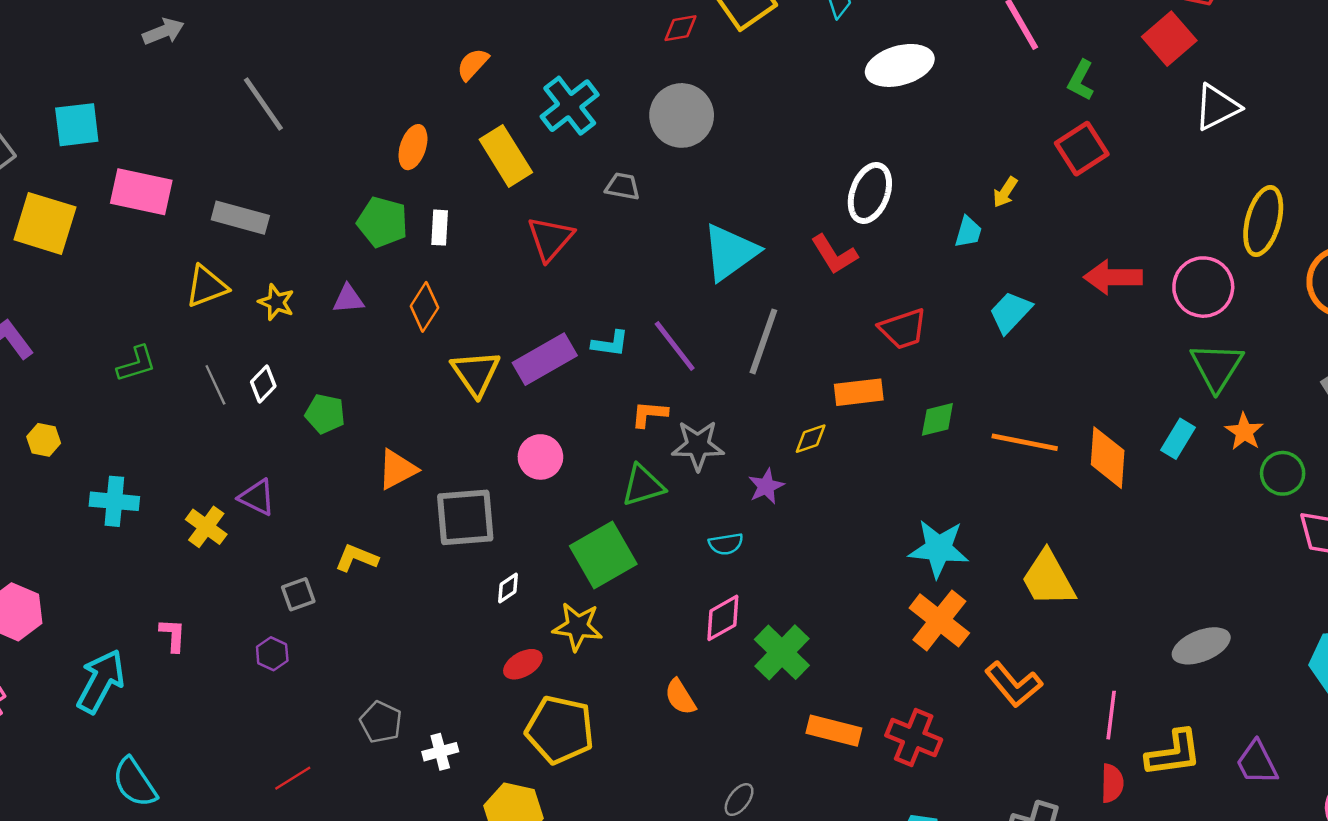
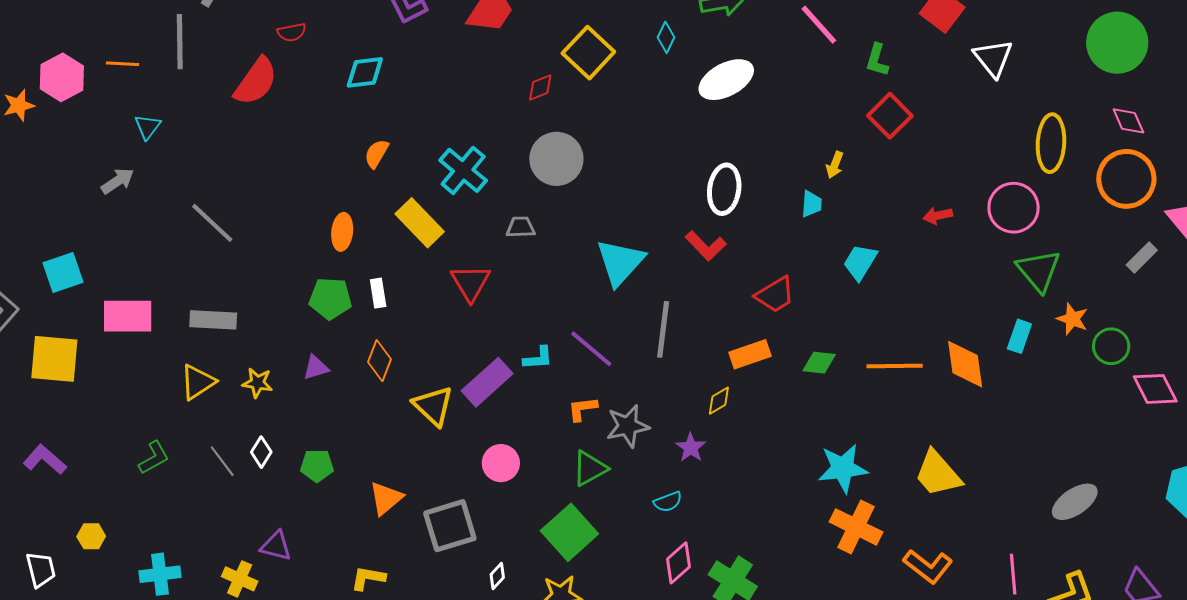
white triangle: (1217, 107) -> (993, 58), turned -30
red arrow: (1113, 277) -> (938, 216), size x0.6
green diamond: (937, 419) -> (819, 363), turned 32

